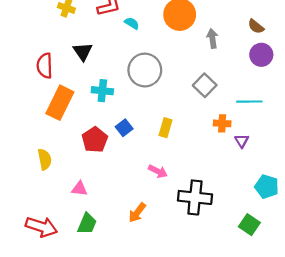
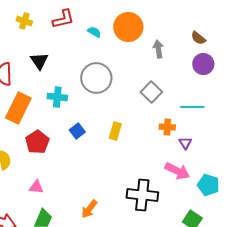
cyan semicircle: (132, 23) -> (94, 32), moved
red pentagon: (95, 140) -> (37, 142), moved
pink arrow: (158, 171) -> (177, 171), moved, size x1.4

